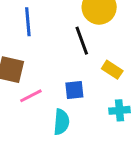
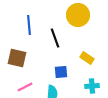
black line: (82, 41) -> (55, 38), moved
pink line: (31, 96) -> (25, 87), moved

